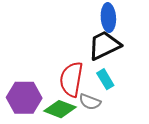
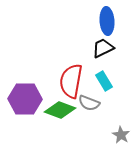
black trapezoid: (104, 45) -> (103, 48), size x0.7

